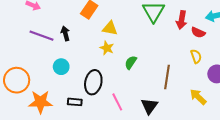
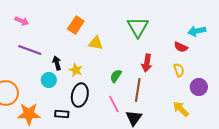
red arrow: (181, 20) -> (147, 63), moved
black arrow: (65, 33) -> (57, 63), moved
yellow star: (107, 48) -> (76, 70), moved
brown line: (167, 77) -> (138, 90), moved
pink line: (117, 102) -> (114, 104), moved

